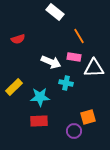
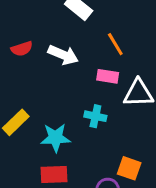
white arrow: (51, 62) -> (63, 55), moved
orange square: (88, 117) -> (129, 168), turned 35

